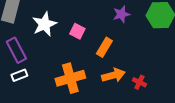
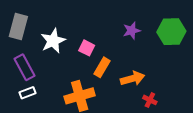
orange rectangle: (104, 47) -> (102, 67), moved
orange arrow: (113, 75) -> (133, 79), moved

